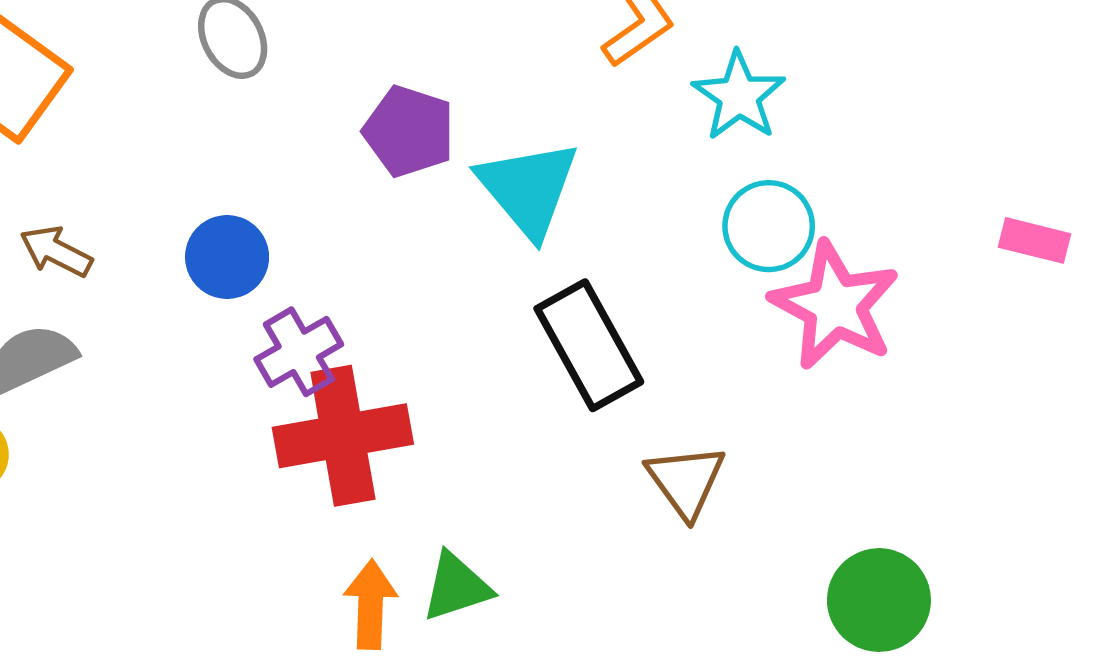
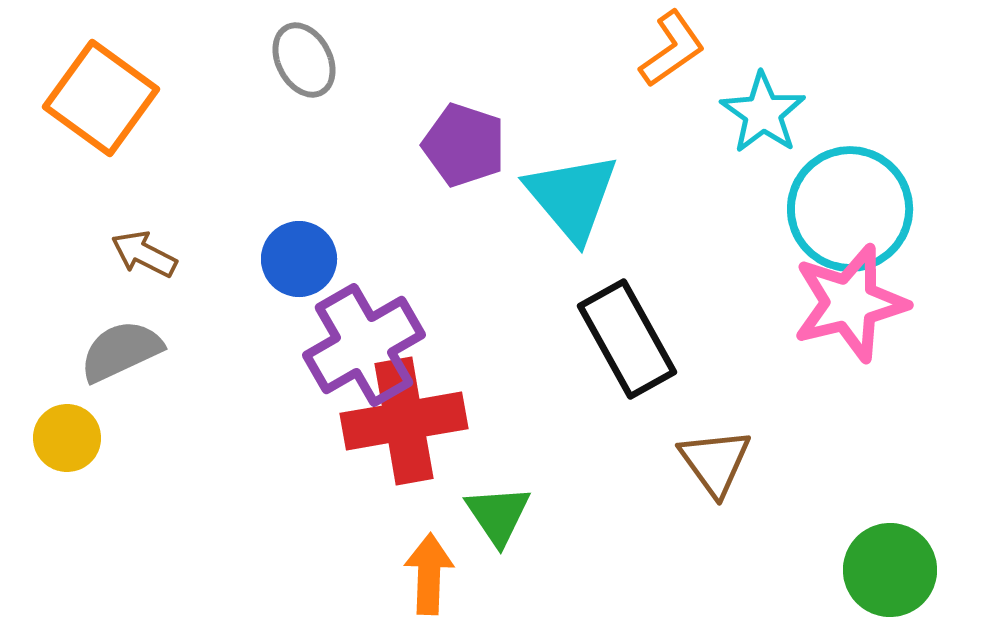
cyan circle: (769, 226) -> (850, 209), moved, size x1.5
pink star: (835, 306) -> (850, 303), turned 30
purple cross: (299, 352) -> (364, 345), size x1.5
green triangle: (457, 587) -> (498, 515), moved, turned -46

